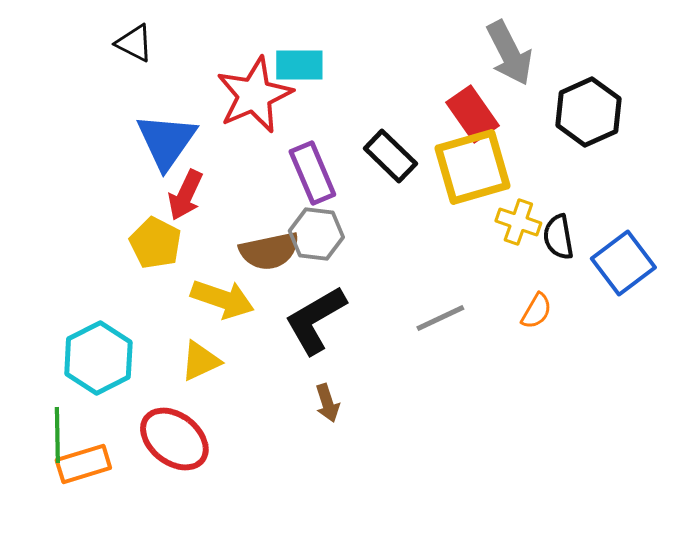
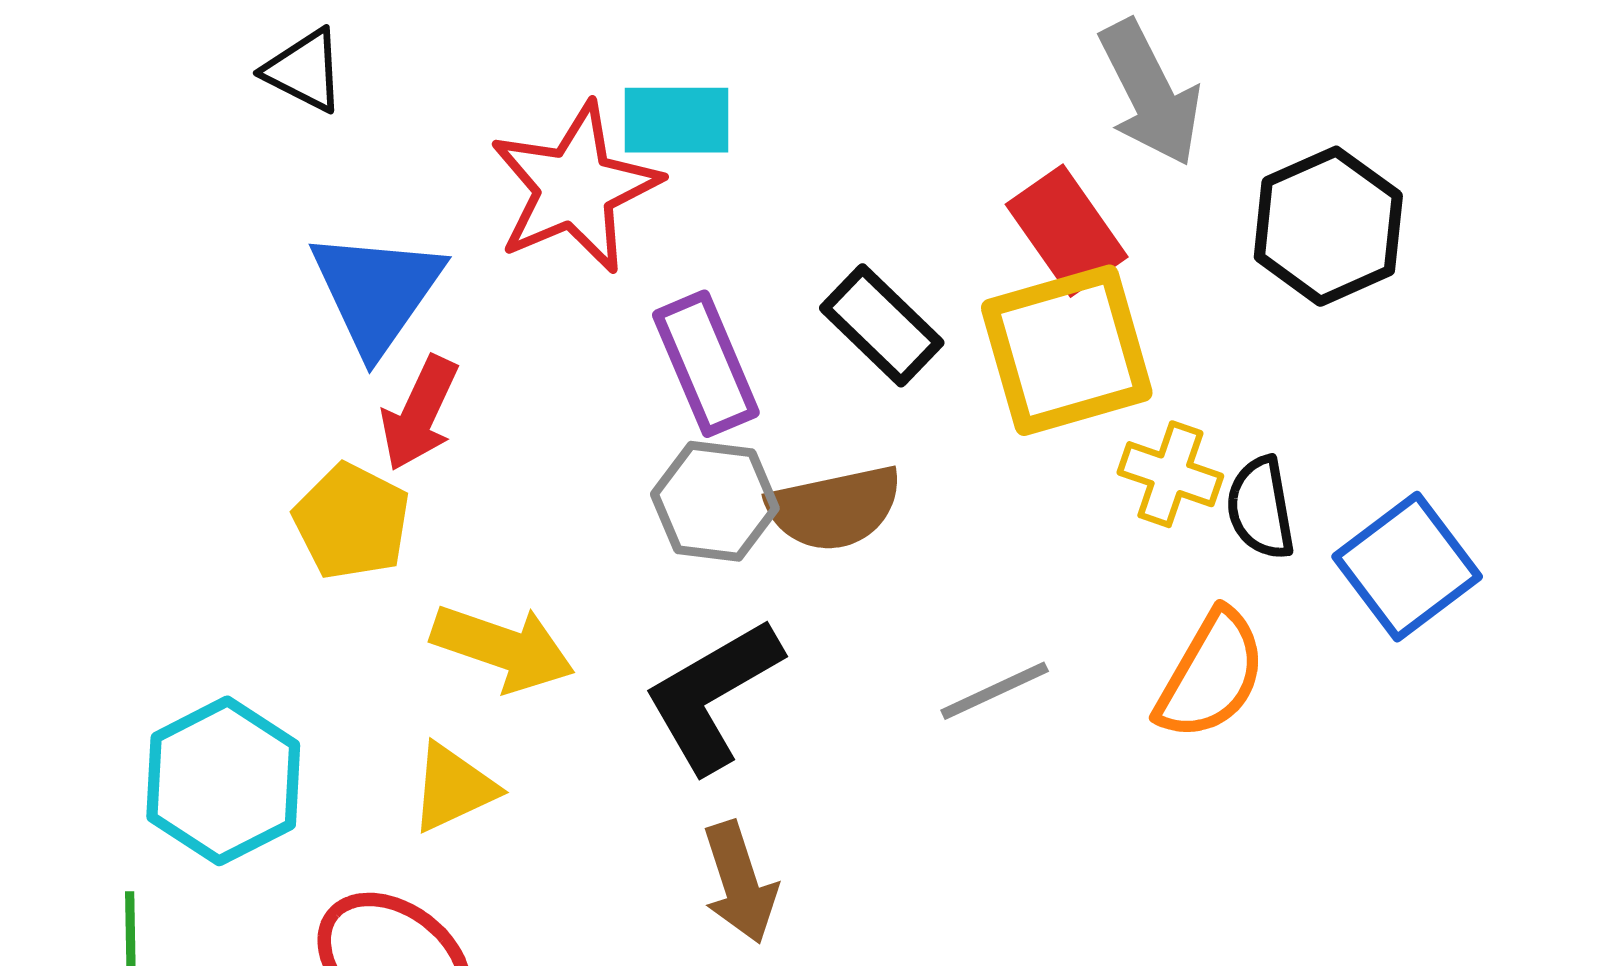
brown semicircle: (269, 251) -> (834, 508), moved
orange semicircle: (536, 311) -> (1211, 675), size x1.6
brown arrow: (327, 403) -> (740, 882), size x1.4

